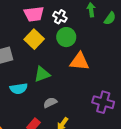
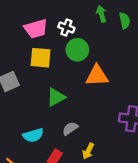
green semicircle: (110, 18) -> (125, 21), turned -40
yellow square: (34, 39) -> (41, 58), turned -30
cyan semicircle: (19, 89) -> (33, 135), moved

